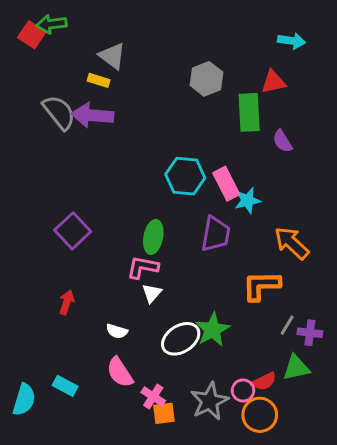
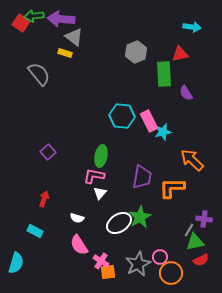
purple arrow: (92, 115) -> (61, 19), moved
purple square: (73, 231) -> (48, 152), size x0.7
purple trapezoid: (216, 234) -> (142, 177), moved
gray line: (287, 325) -> (189, 230), moved
red semicircle: (264, 381) -> (201, 260), moved
cyan rectangle: (65, 386) -> (35, 231), moved

